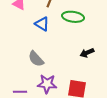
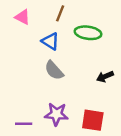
gray semicircle: (36, 59) -> (54, 70), moved

